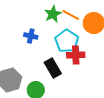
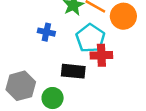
black rectangle: (53, 68) -> (73, 71), turned -54

